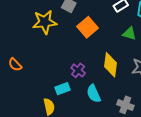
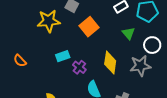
green triangle: (129, 34) -> (128, 33), turned 32
cyan rectangle: (62, 89) -> (63, 56), moved

